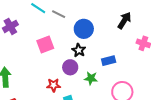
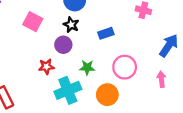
pink square: (45, 45) -> (33, 22), turned -36
green star: (91, 78) -> (87, 67), moved

